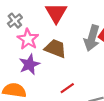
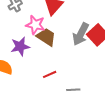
pink star: (28, 39) -> (35, 25), moved, turned -30

